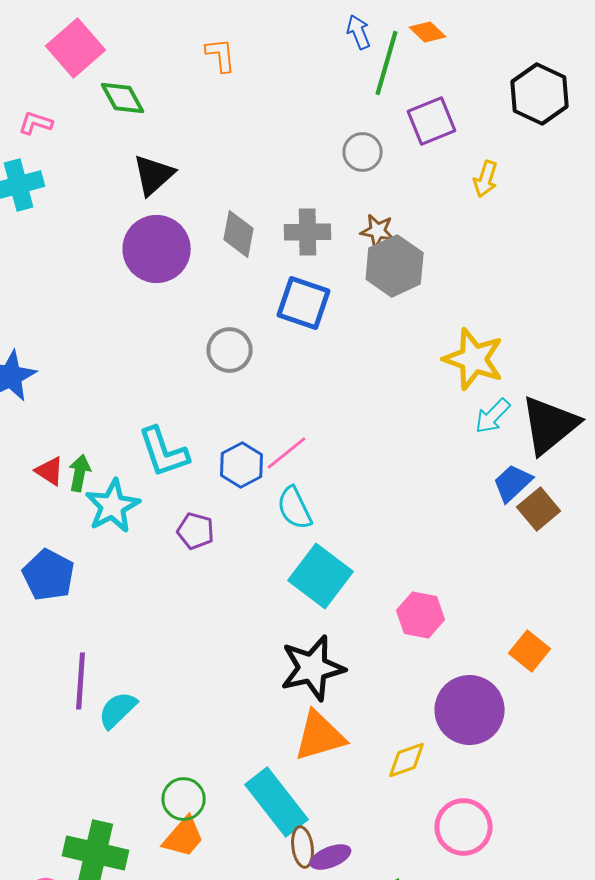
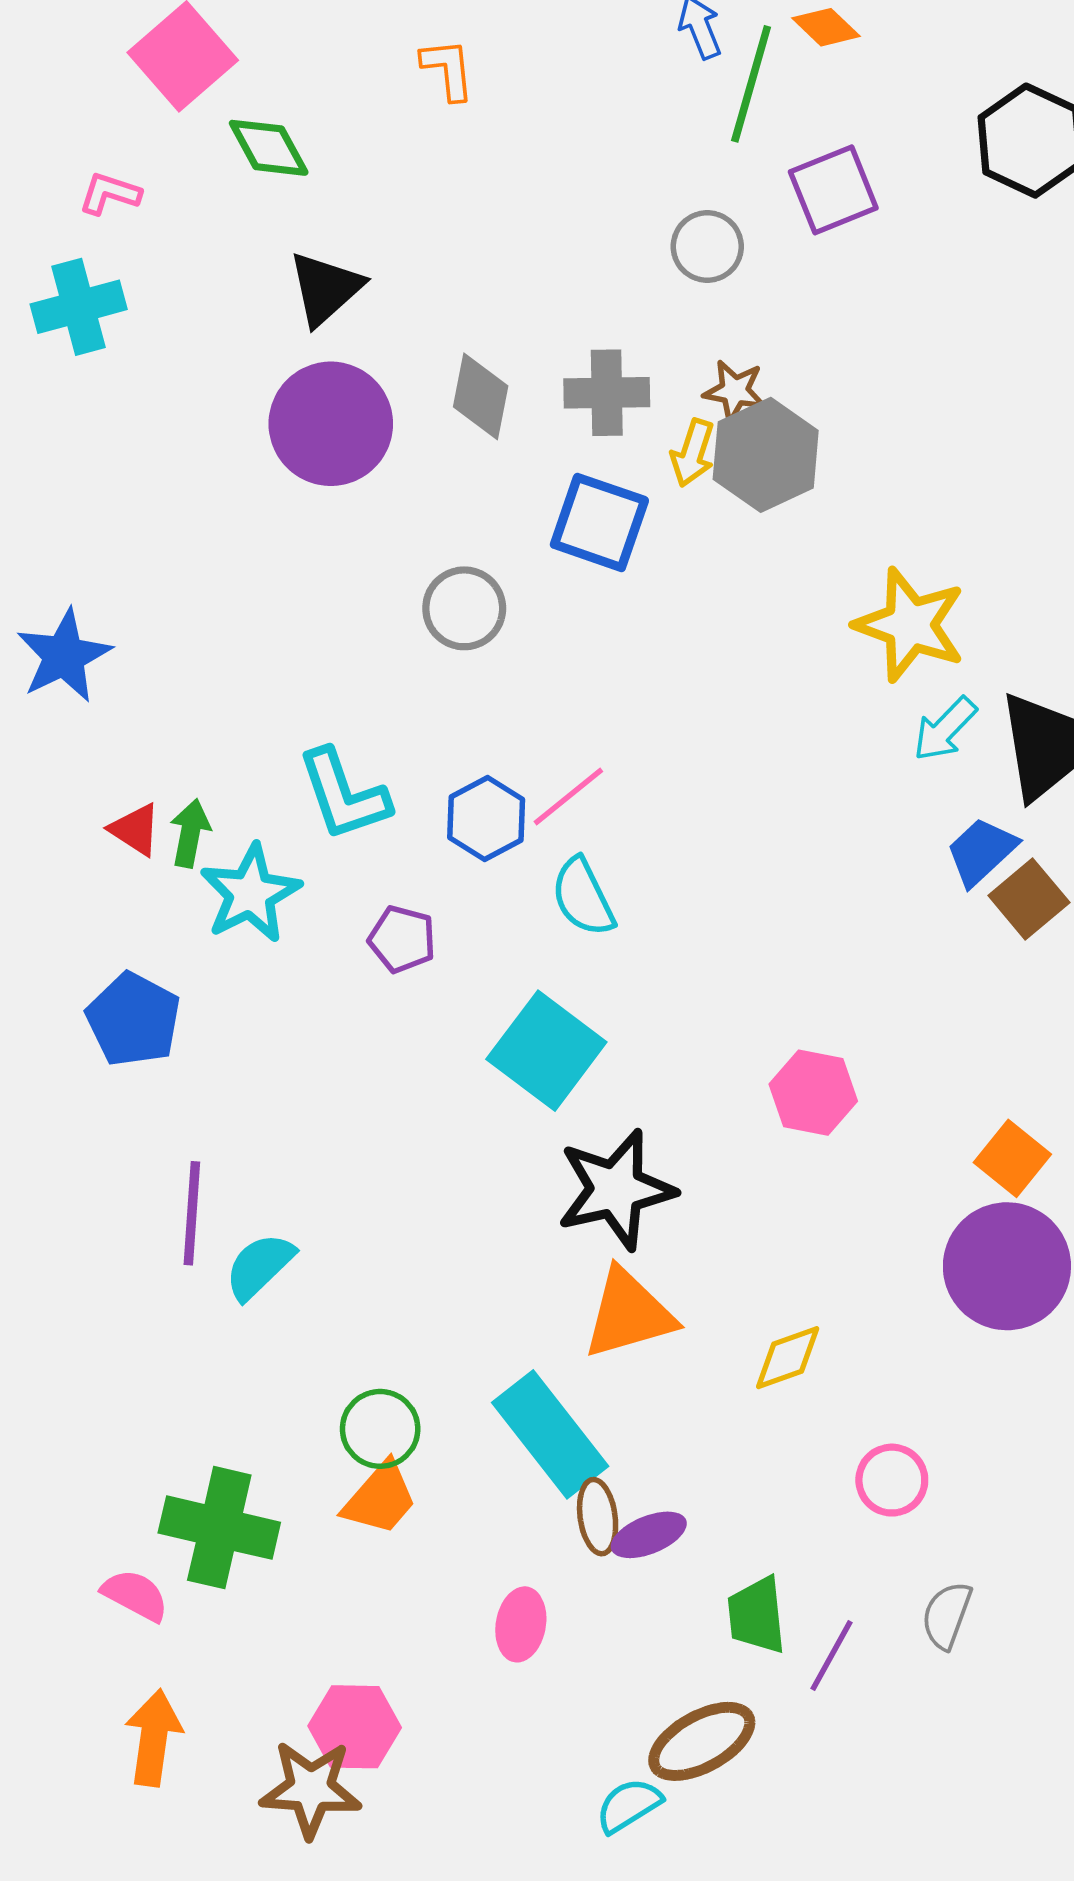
yellow arrow: (486, 179) -> (693, 453), moved
cyan square: (321, 576) -> (546, 1051), moved
purple circle: (470, 710) -> (1007, 1266), moved
pink circle: (464, 827) -> (892, 1480), size x0.7

